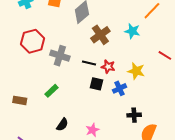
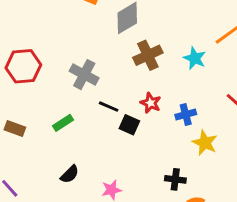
red hexagon: (33, 41) -> (23, 66), moved
black line: (89, 63) -> (109, 107), moved
yellow star: (136, 71) -> (205, 143), moved
blue cross: (120, 88) -> (186, 114), moved

